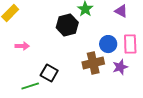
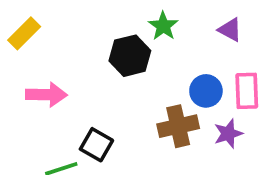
pink arrow: (22, 46) -> (46, 95), size x1.5

